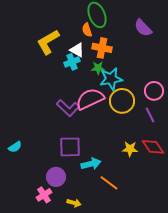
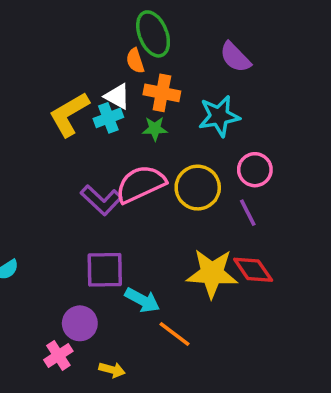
yellow L-shape: (48, 42) -> (69, 114), moved
cyan star: (111, 79) -> (219, 116), moved
yellow star: (130, 149) -> (212, 273), size x1.8
cyan arrow: (91, 164) -> (142, 300), turned 42

